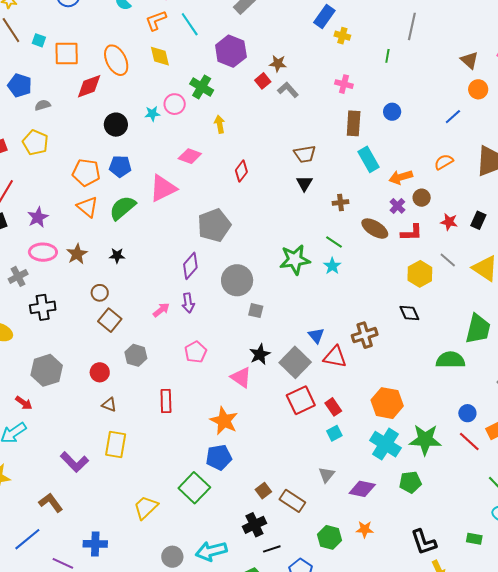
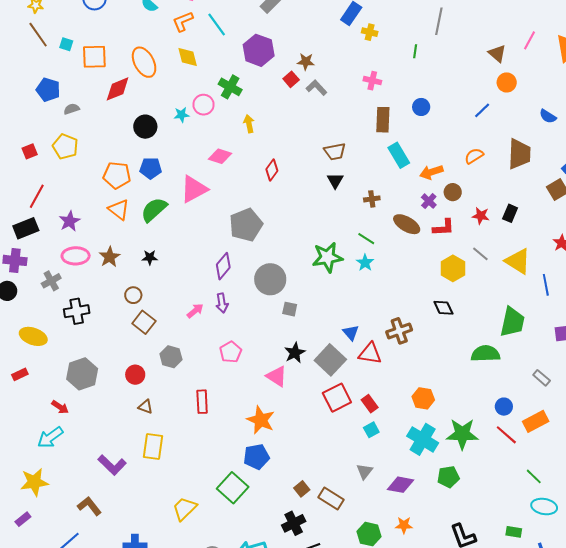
orange hexagon: (387, 403) -> (423, 398), size x0.7

